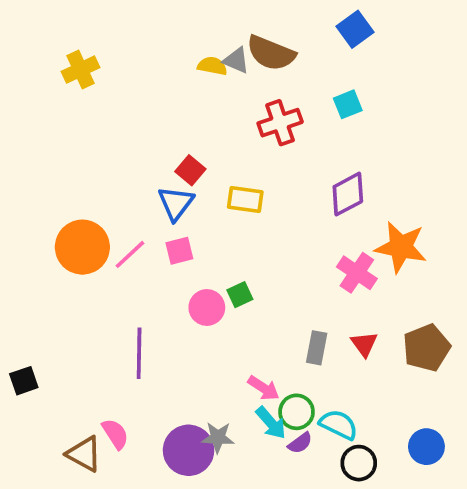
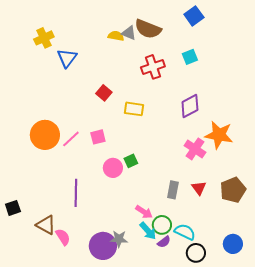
blue triangle: (176, 203) -> (67, 58), moved
brown triangle: (84, 454) -> (46, 225), moved

